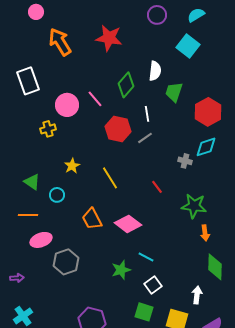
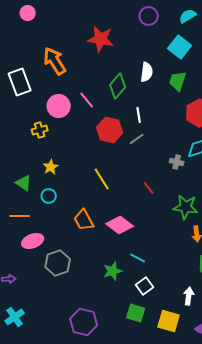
orange arrow: (60, 42) -> (55, 61), moved
green trapezoid: (174, 92) -> (178, 81), moved
yellow star: (72, 166) -> (51, 167), moved

